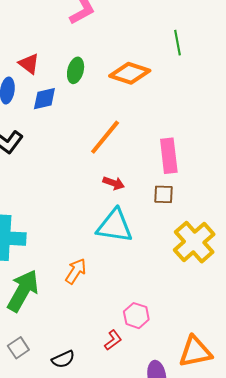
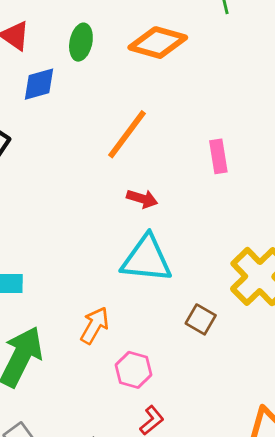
pink rectangle: (169, 156) -> (218, 156), size x0.7
brown square: (163, 194) -> (201, 319), moved, turned 30
pink hexagon: (136, 316) -> (134, 370), moved

